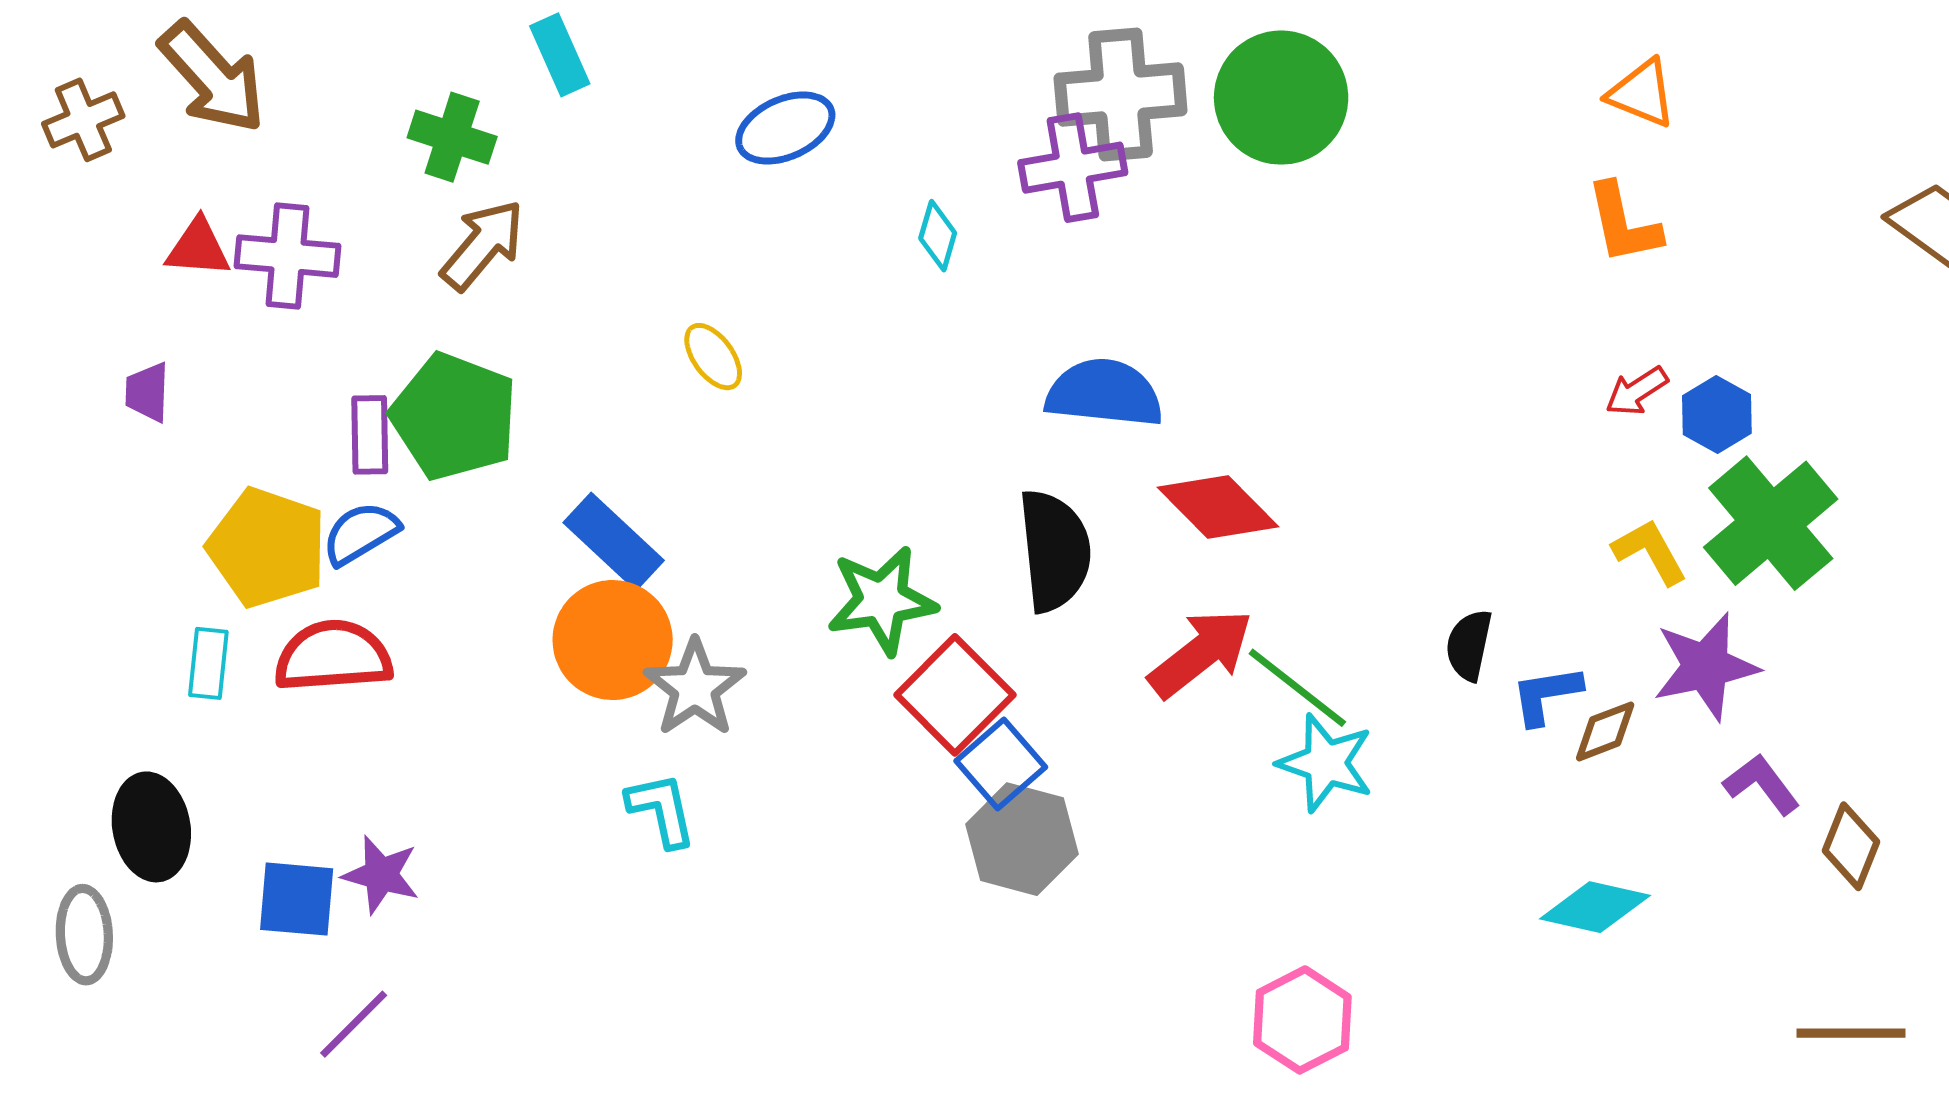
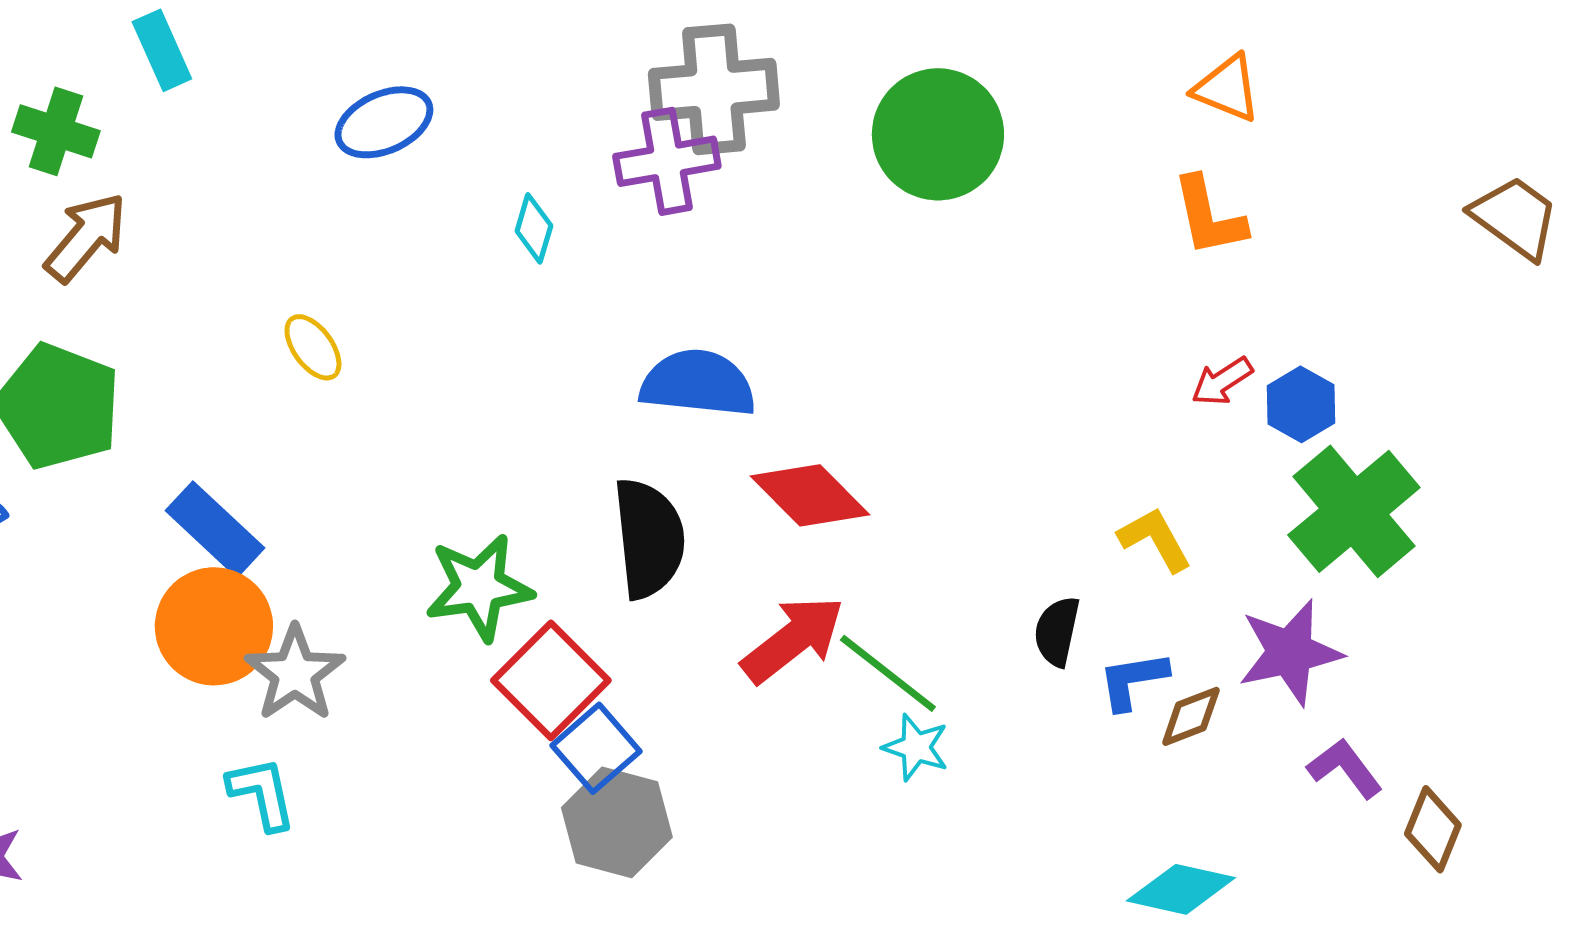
green circle: (1281, 98) -> (938, 134), moved
yellow L-shape: (1650, 552) -> (1155, 539), moved
cyan star: (1326, 763) -> (916, 747), size x0.7

